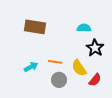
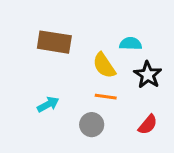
orange line: (55, 62) -> (106, 97), moved
yellow semicircle: (79, 68) -> (104, 65), moved

